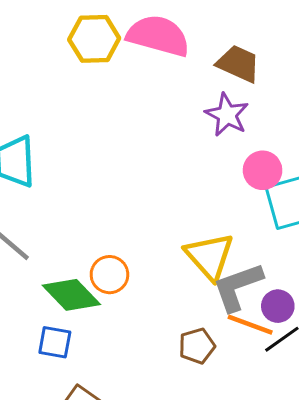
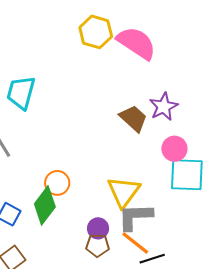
brown trapezoid: (238, 64) -> (133, 118), moved
green diamond: (71, 295) -> (45, 205), moved, turned 63
purple circle: (278, 306) -> (98, 228), moved

